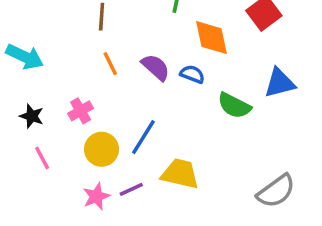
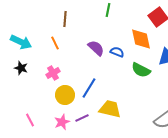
orange diamond: (212, 38) -> (141, 39), moved
orange line: (110, 64) -> (55, 43), moved
black star: (32, 116) -> (21, 68), moved
pink line: (42, 158) -> (30, 120), moved

